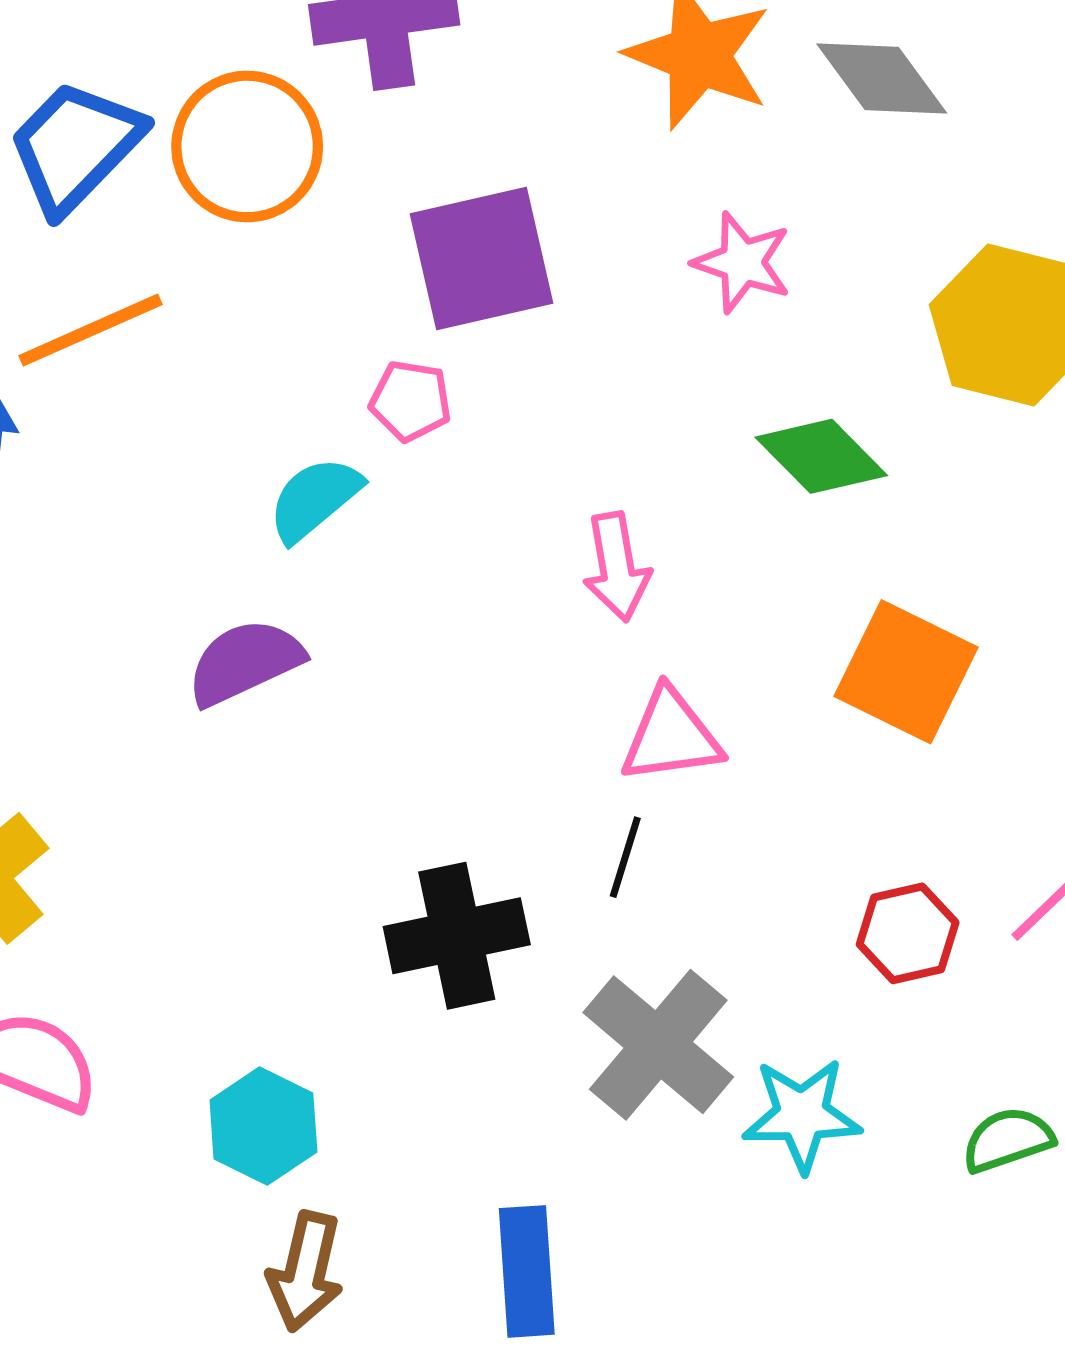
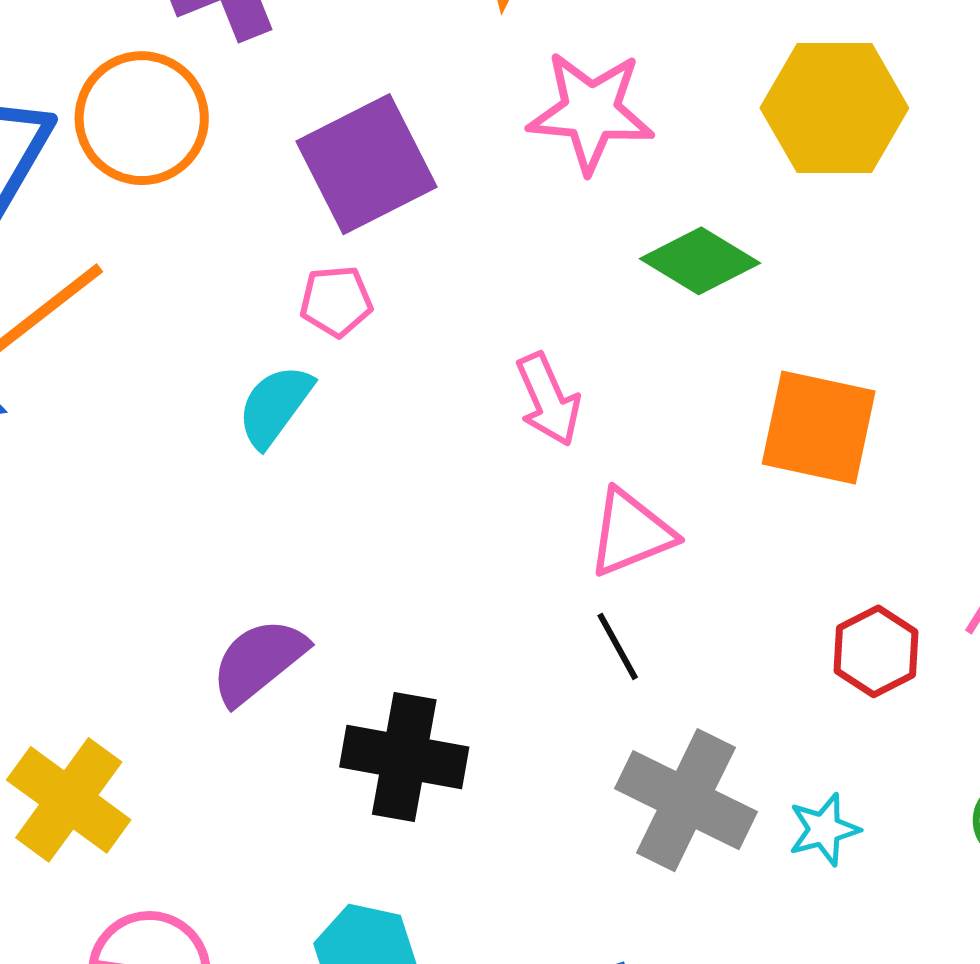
pink star: (742, 262) -> (591, 112), size x1.4
purple semicircle: (245, 662) -> (259, 661), moved
black line: (625, 857) -> (618, 646), turned -32
black cross: (457, 936) -> (404, 757), moved, turned 36
cyan star: (802, 1115) -> (824, 829), size x0.7

